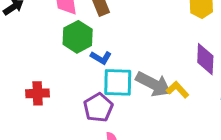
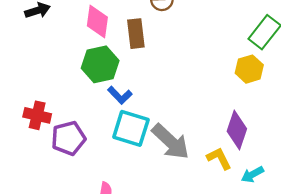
yellow L-shape: (178, 90) -> (219, 158), moved
purple pentagon: (98, 108) -> (68, 138), moved

